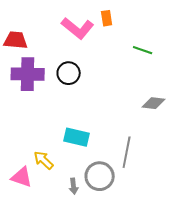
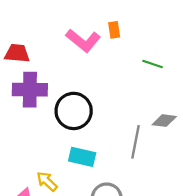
black circle: (69, 73) -> (74, 111), moved, size x1.5
gray line: (127, 152) -> (135, 142), moved

